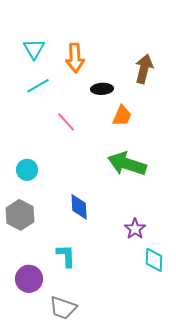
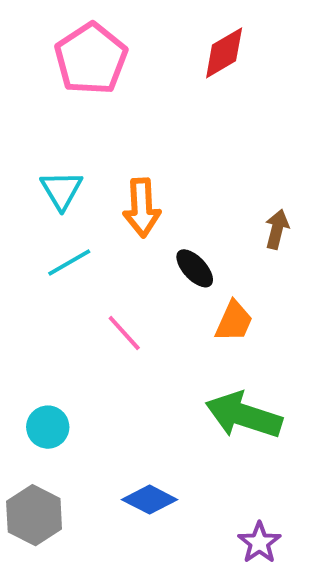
brown arrow: (144, 69) -> (277, 229), size x0.7
black ellipse: (102, 89) -> (195, 268), turned 50
blue diamond: (79, 207) -> (150, 500), turned -60

